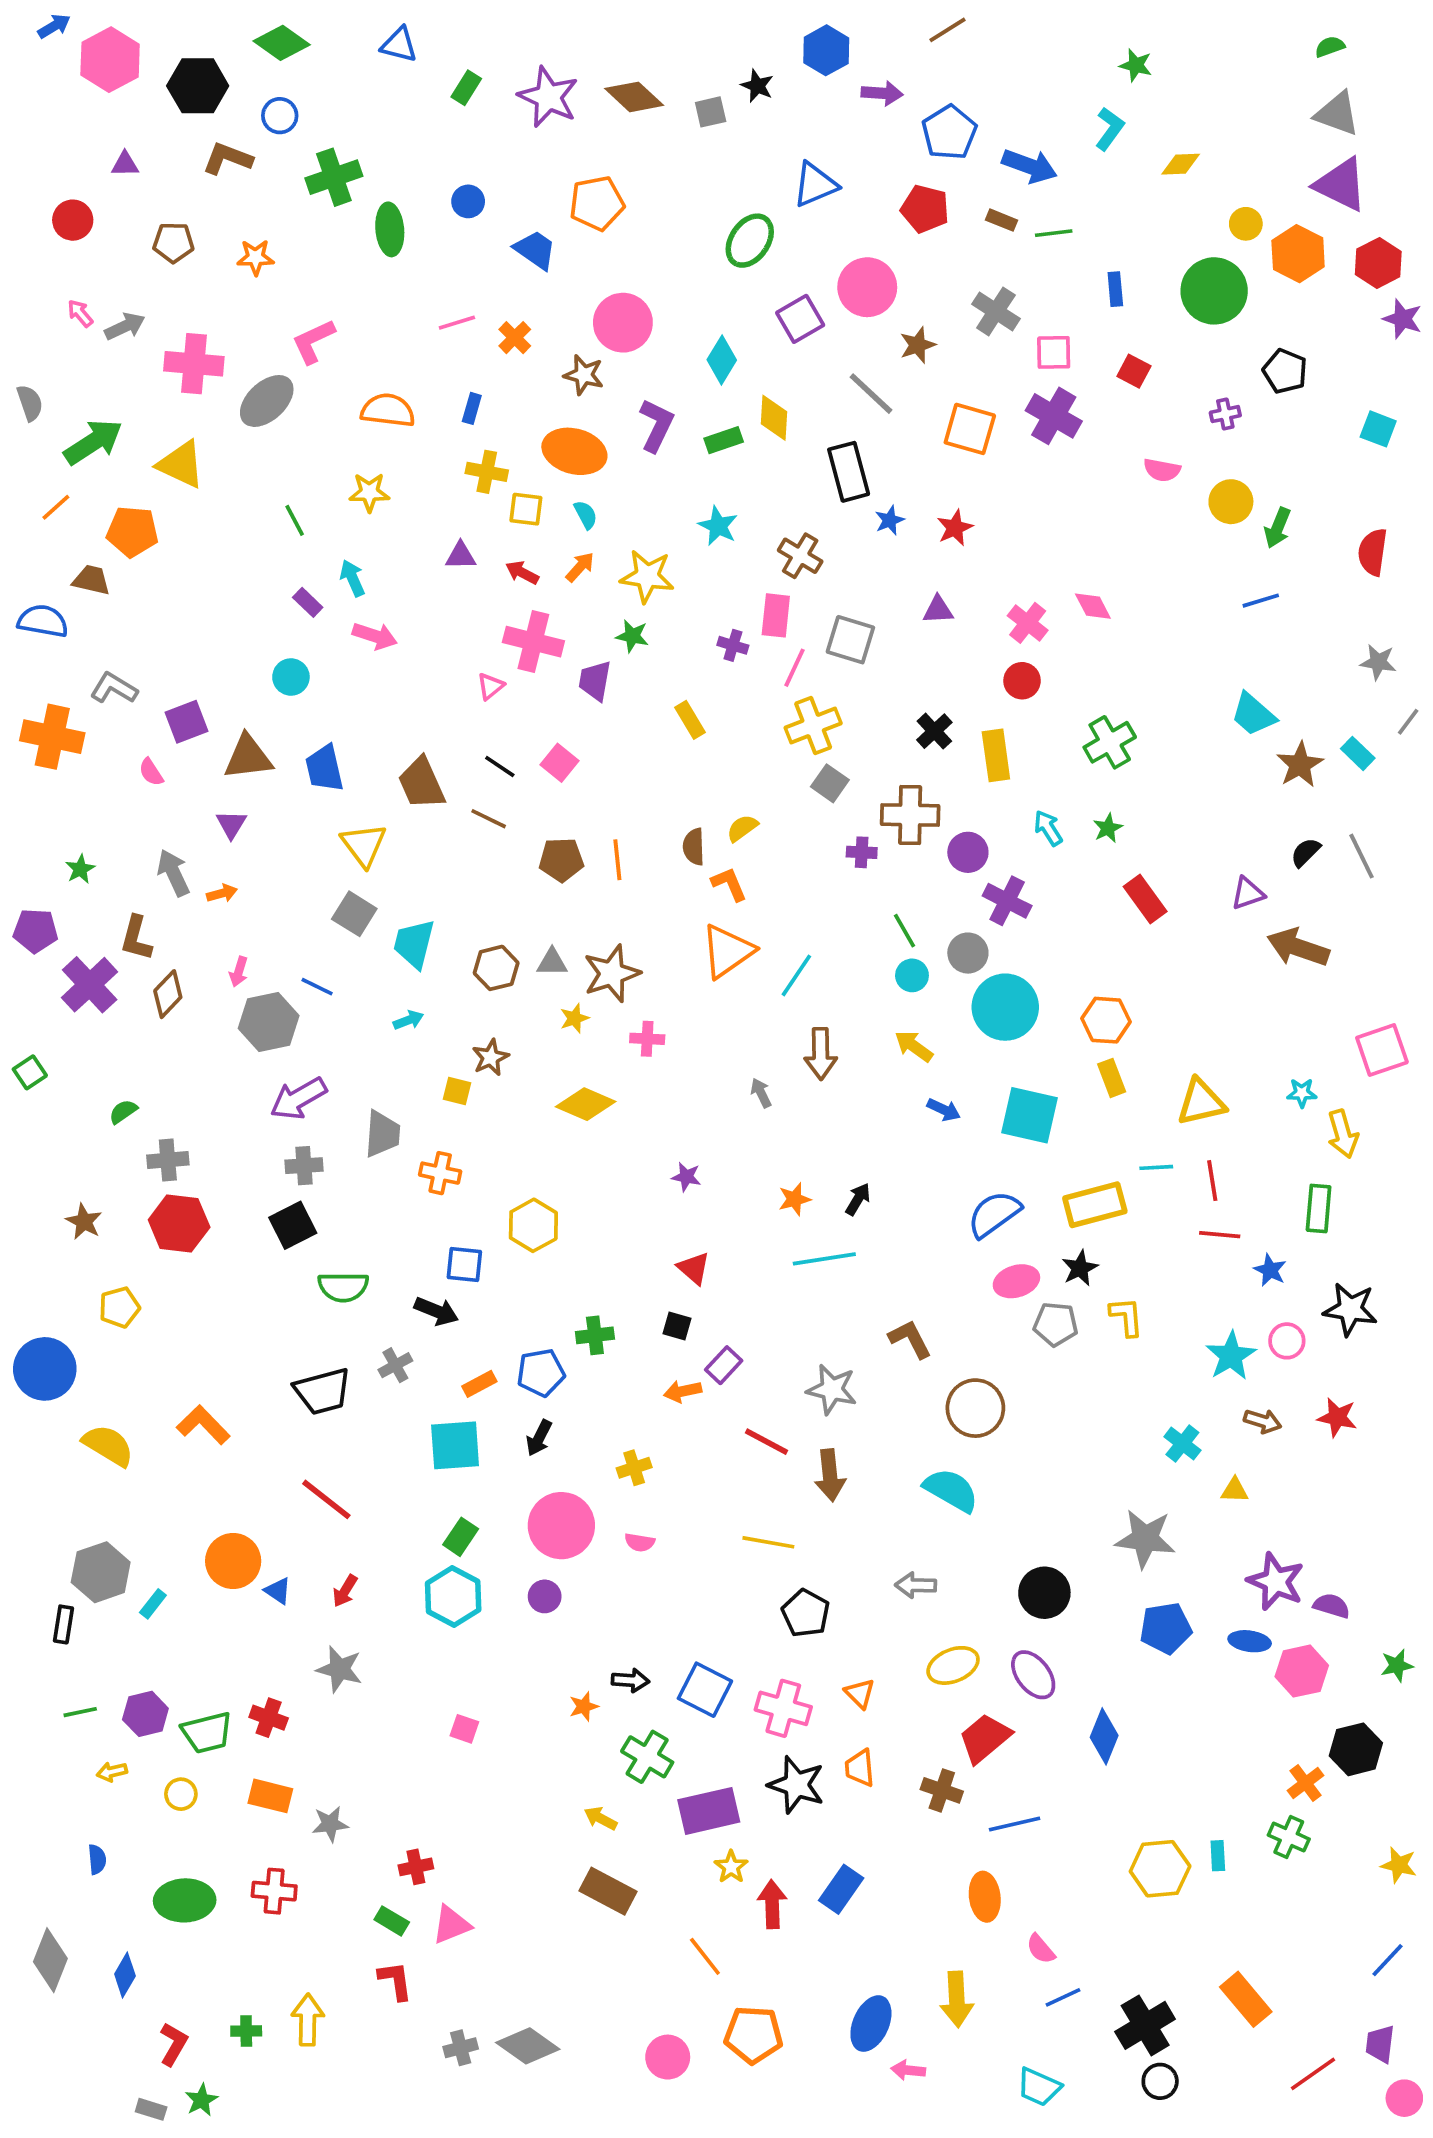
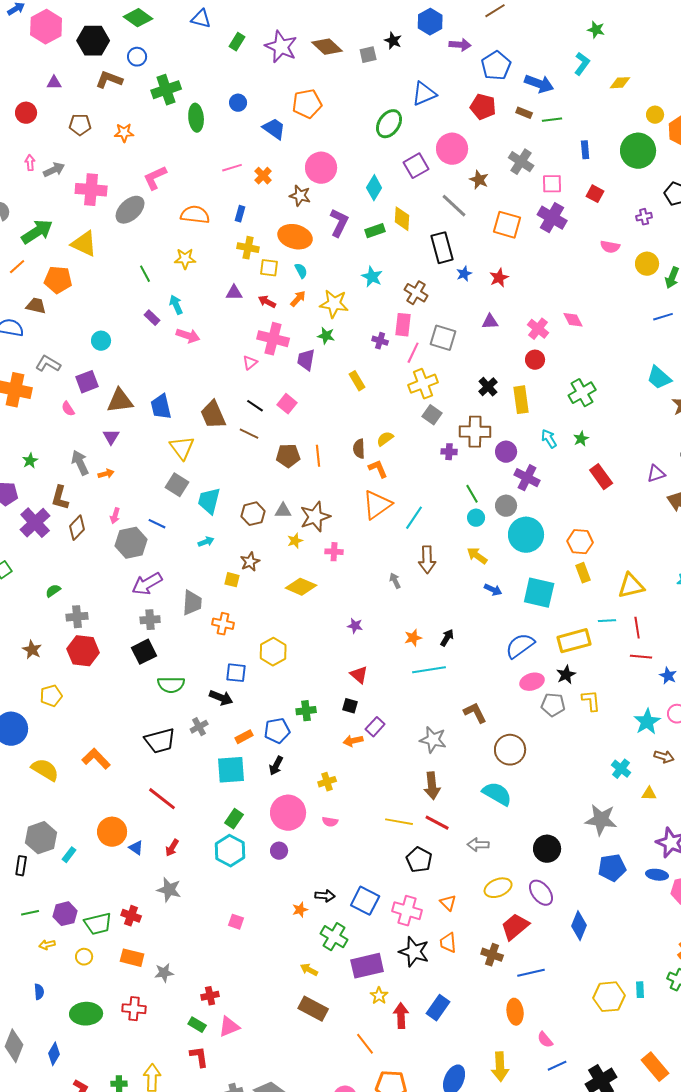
pink arrow: (80, 313) -> (30, 163), turned 35
brown star: (918, 345) -> (479, 180), turned -30
cyan circle: (291, 677) -> (101, 341), moved
red line: (767, 1442) -> (437, 823), moved

